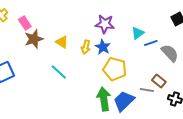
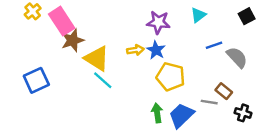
pink rectangle: (25, 23) -> (62, 21), size x1.6
cyan triangle: (138, 33) -> (198, 15), moved
yellow triangle: (62, 42) -> (97, 59), moved, size x1.6
yellow arrow: (86, 47) -> (135, 50), turned -112
green arrow: (104, 99) -> (157, 113), size x0.7

